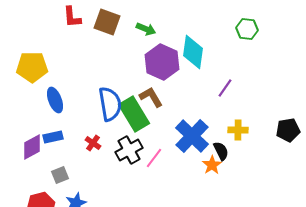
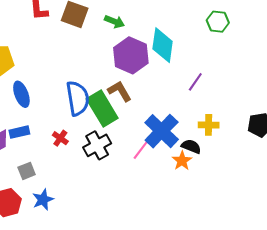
black semicircle: (221, 151) -> (191, 146), turned -42
pink line: (154, 158) -> (141, 149), moved

